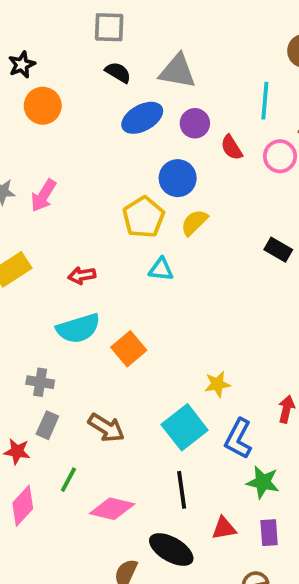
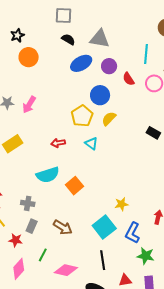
cyan triangle: (161, 269) -> (91, 143), turned 32
red arrow: (82, 275) -> (58, 143), moved

